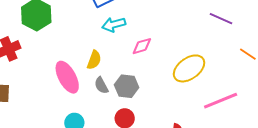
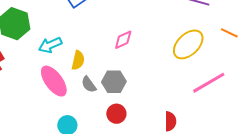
cyan arrow: (114, 25) -> (50, 45), moved
yellow ellipse: (189, 68) -> (188, 44), moved

